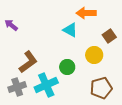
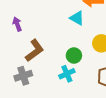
purple arrow: (11, 25) -> (17, 24), moved, turned 32
cyan cross: (46, 85) -> (67, 74), moved, size x0.7

